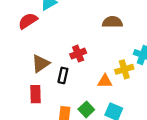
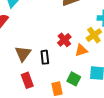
red cross: (78, 54) -> (64, 40), moved

